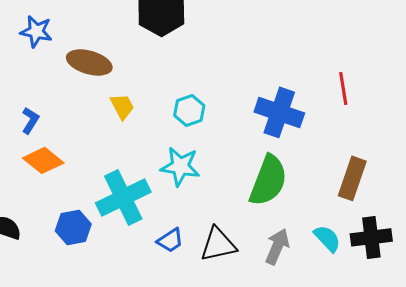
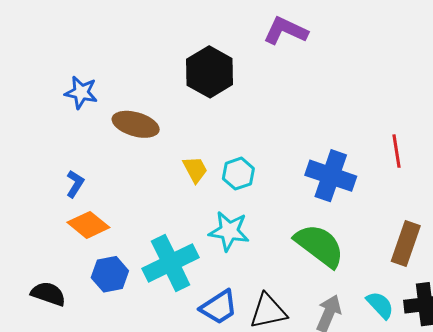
yellow trapezoid: (122, 106) -> (195, 169), moved
green semicircle: (268, 180) -> (319, 246), turned -74
blue hexagon: (73, 227) -> (110, 274), moved
blue trapezoid: (170, 240) -> (219, 307), size x1.4

